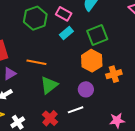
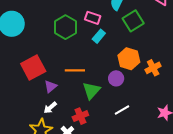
green square: (97, 35) -> (133, 21), moved
purple circle: (86, 89) -> (116, 78), moved
red cross: (50, 118) -> (80, 116), moved, turned 35

